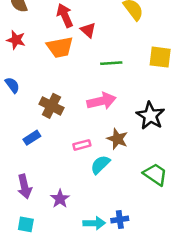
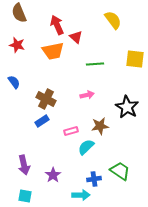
pink arrow: (102, 101) -> (87, 95), size x0.6
blue rectangle: (32, 138) -> (42, 121), moved
brown star: (117, 139) -> (100, 126), turned -30
green trapezoid: (155, 174) -> (120, 171), moved
blue cross: (120, 220) -> (94, 179), moved

